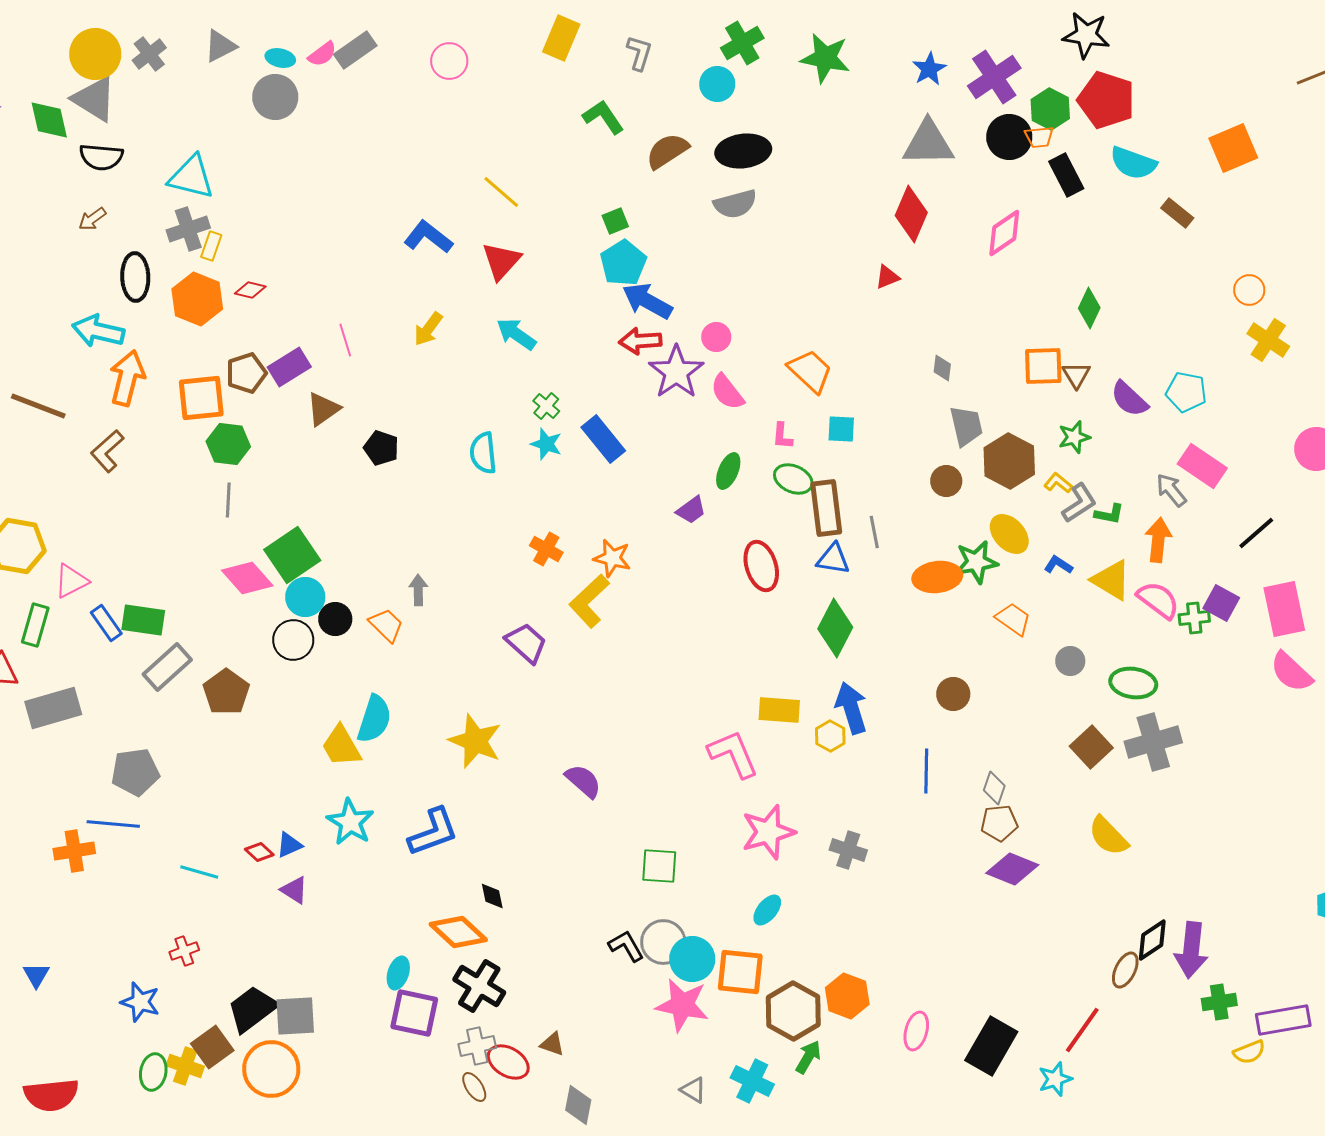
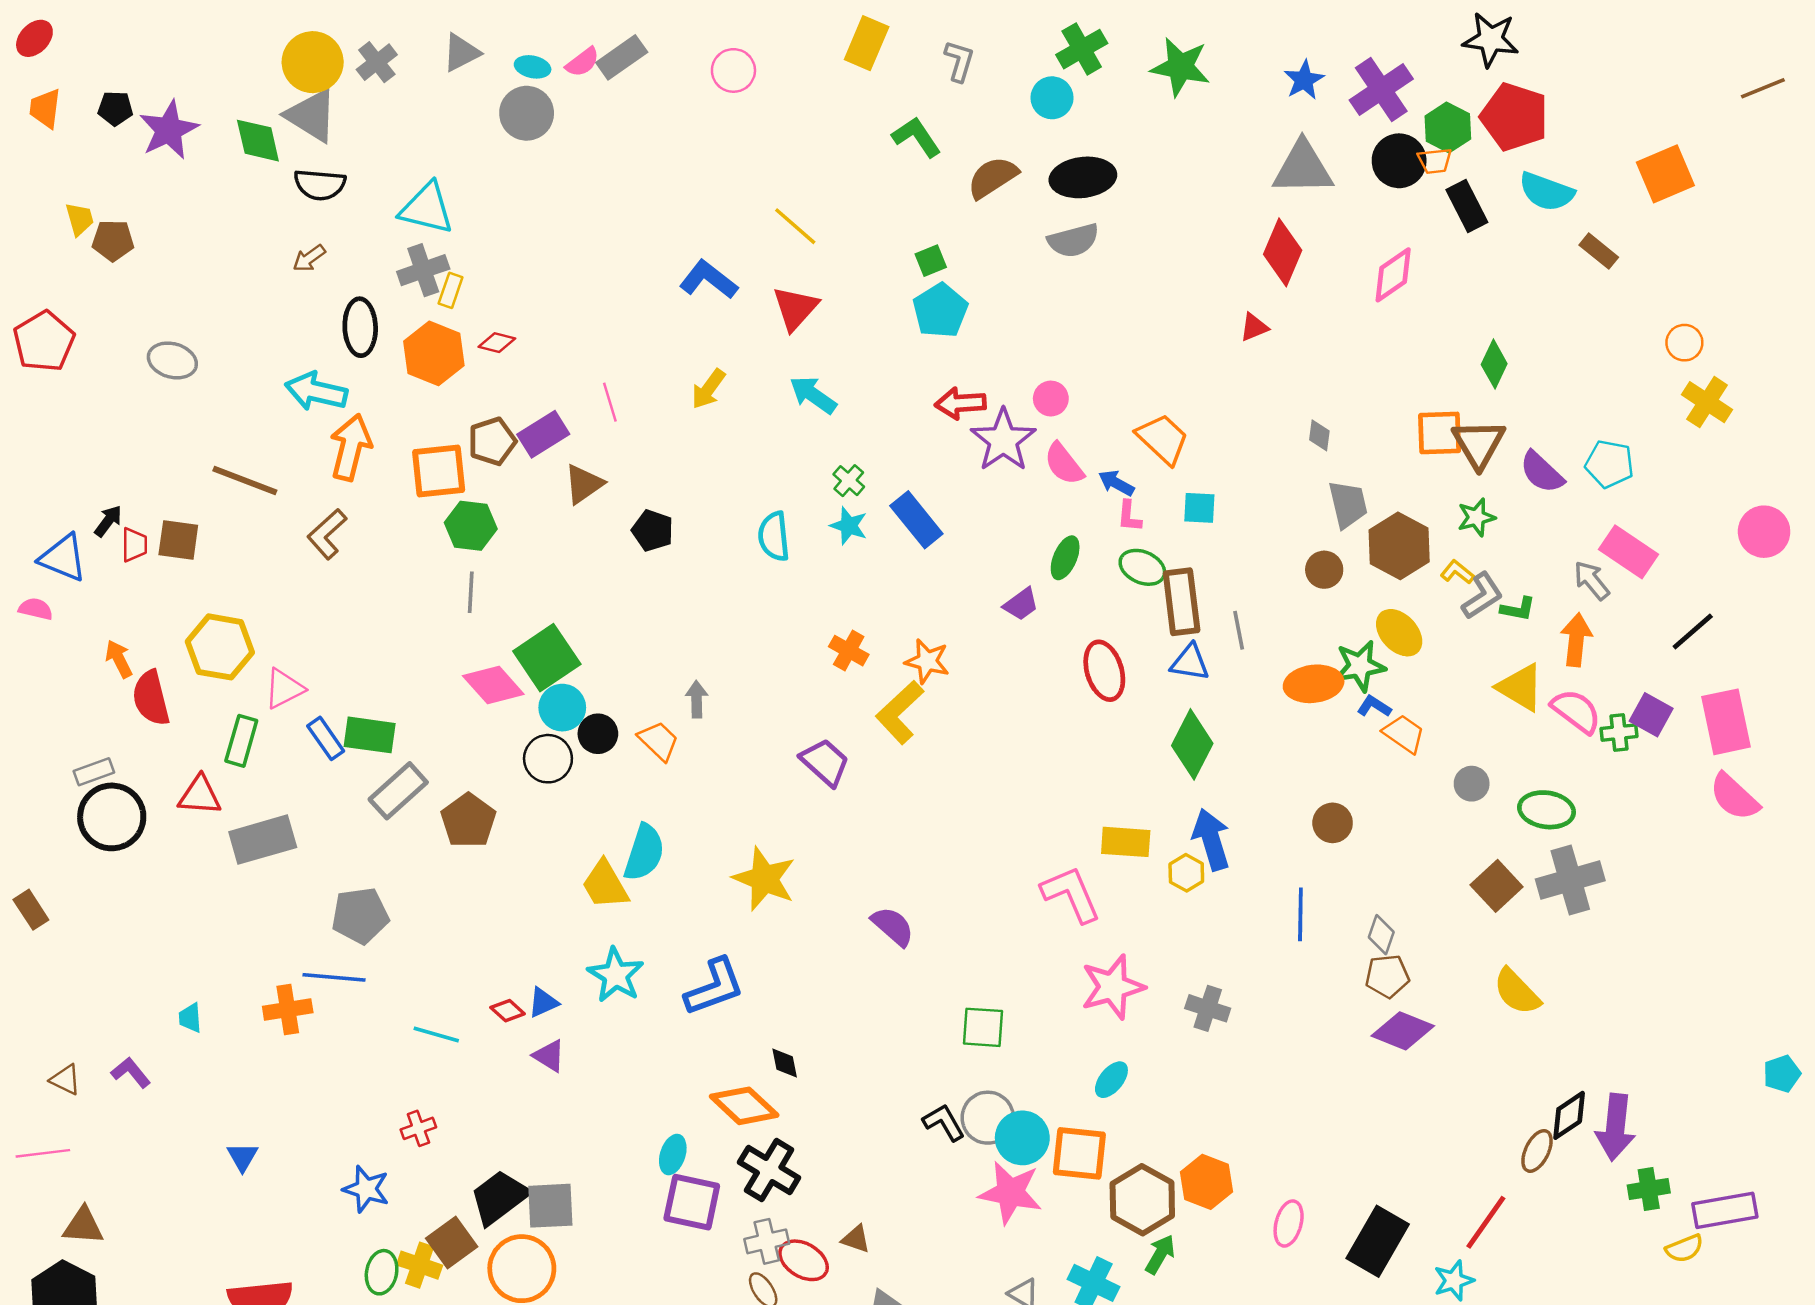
blue arrow: (647, 301) -> (1116, 483), moved, size x0.6
brown triangle: (1076, 375) -> (1479, 444), size x1.6
blue L-shape: (1058, 565) -> (1374, 706), moved

